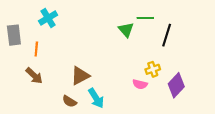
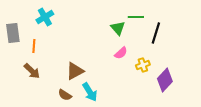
pink semicircle: (140, 84) -> (121, 53), moved, turned -56

